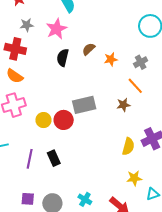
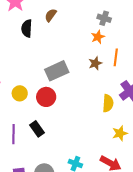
orange star: (111, 59) -> (98, 37), moved
gray cross: (141, 62) -> (104, 18), turned -32
orange line: (135, 86) -> (116, 57), moved, turned 60
red circle: (64, 120) -> (46, 97), moved

